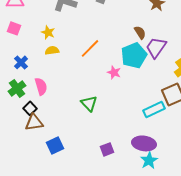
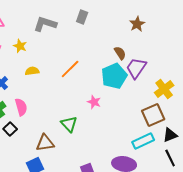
yellow star: (48, 32) -> (20, 46), moved
pink star: (114, 72) -> (94, 102), moved
cyan rectangle: (154, 109) -> (143, 141), moved
brown triangle: (34, 122) -> (45, 143), moved

